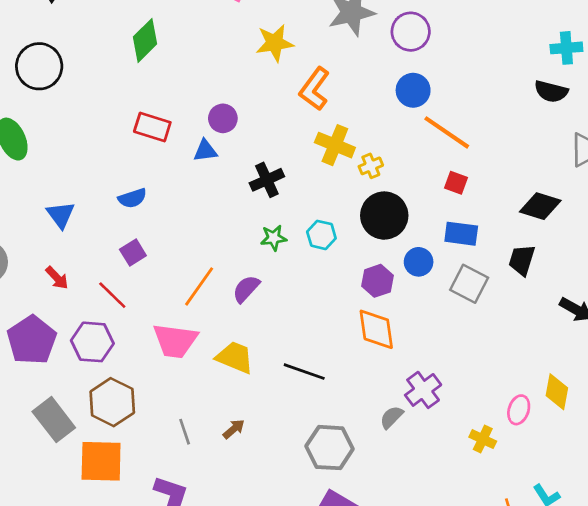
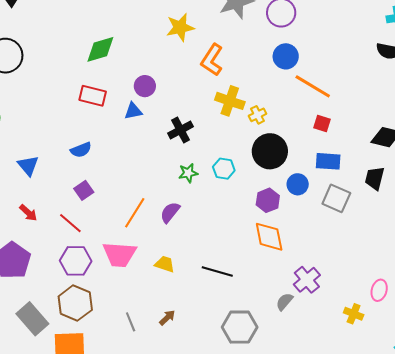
green diamond: (145, 40) -> (100, 49), moved, turned 32
purple hexagon: (92, 342) -> (76, 261), moved
yellow trapezoid: (235, 357) -> (165, 264), size x0.7

